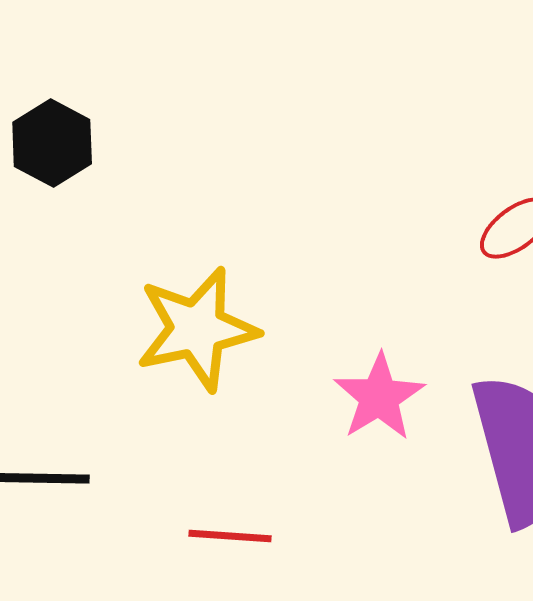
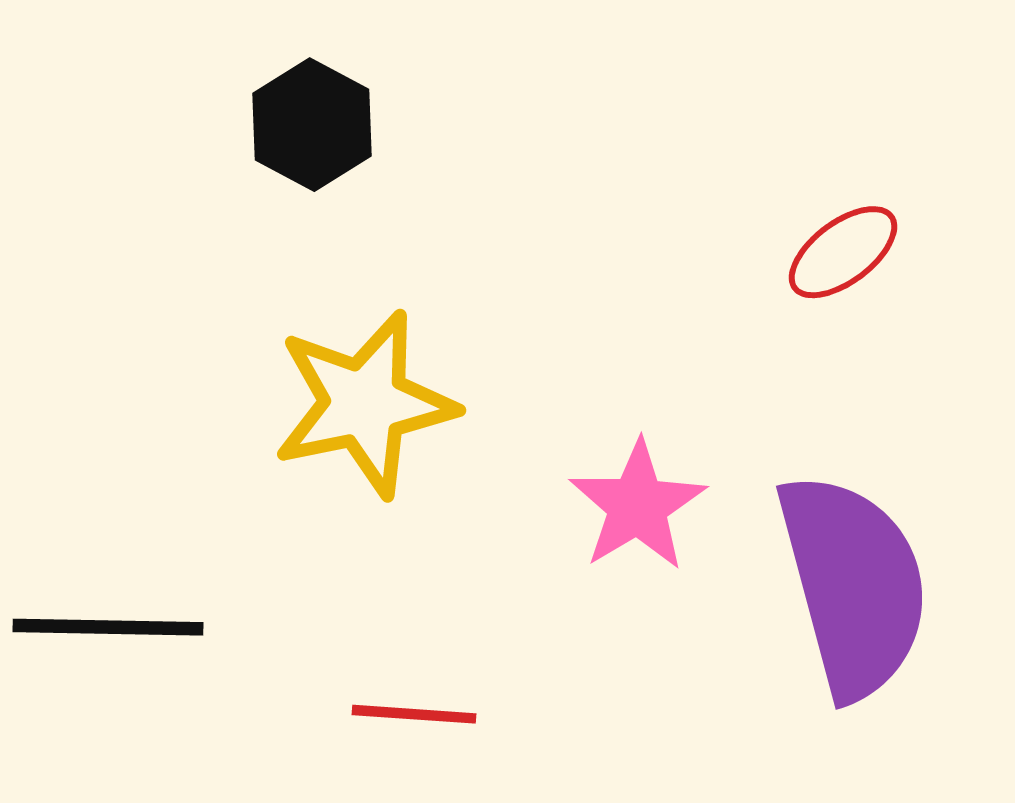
black hexagon: (52, 143) -> (312, 125), moved

